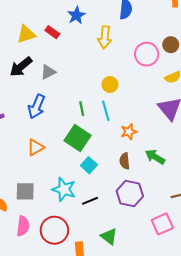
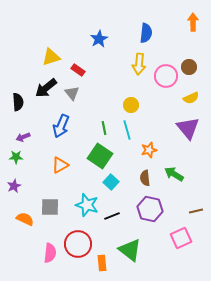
red rectangle: (52, 32) -> (78, 70), moved
yellow arrow: (105, 37) -> (139, 64), moved
gray triangle: (48, 72) -> (72, 93), turned -42
pink semicircle: (23, 226) -> (50, 253), moved
green triangle: (109, 236) -> (130, 250), size x1.4

